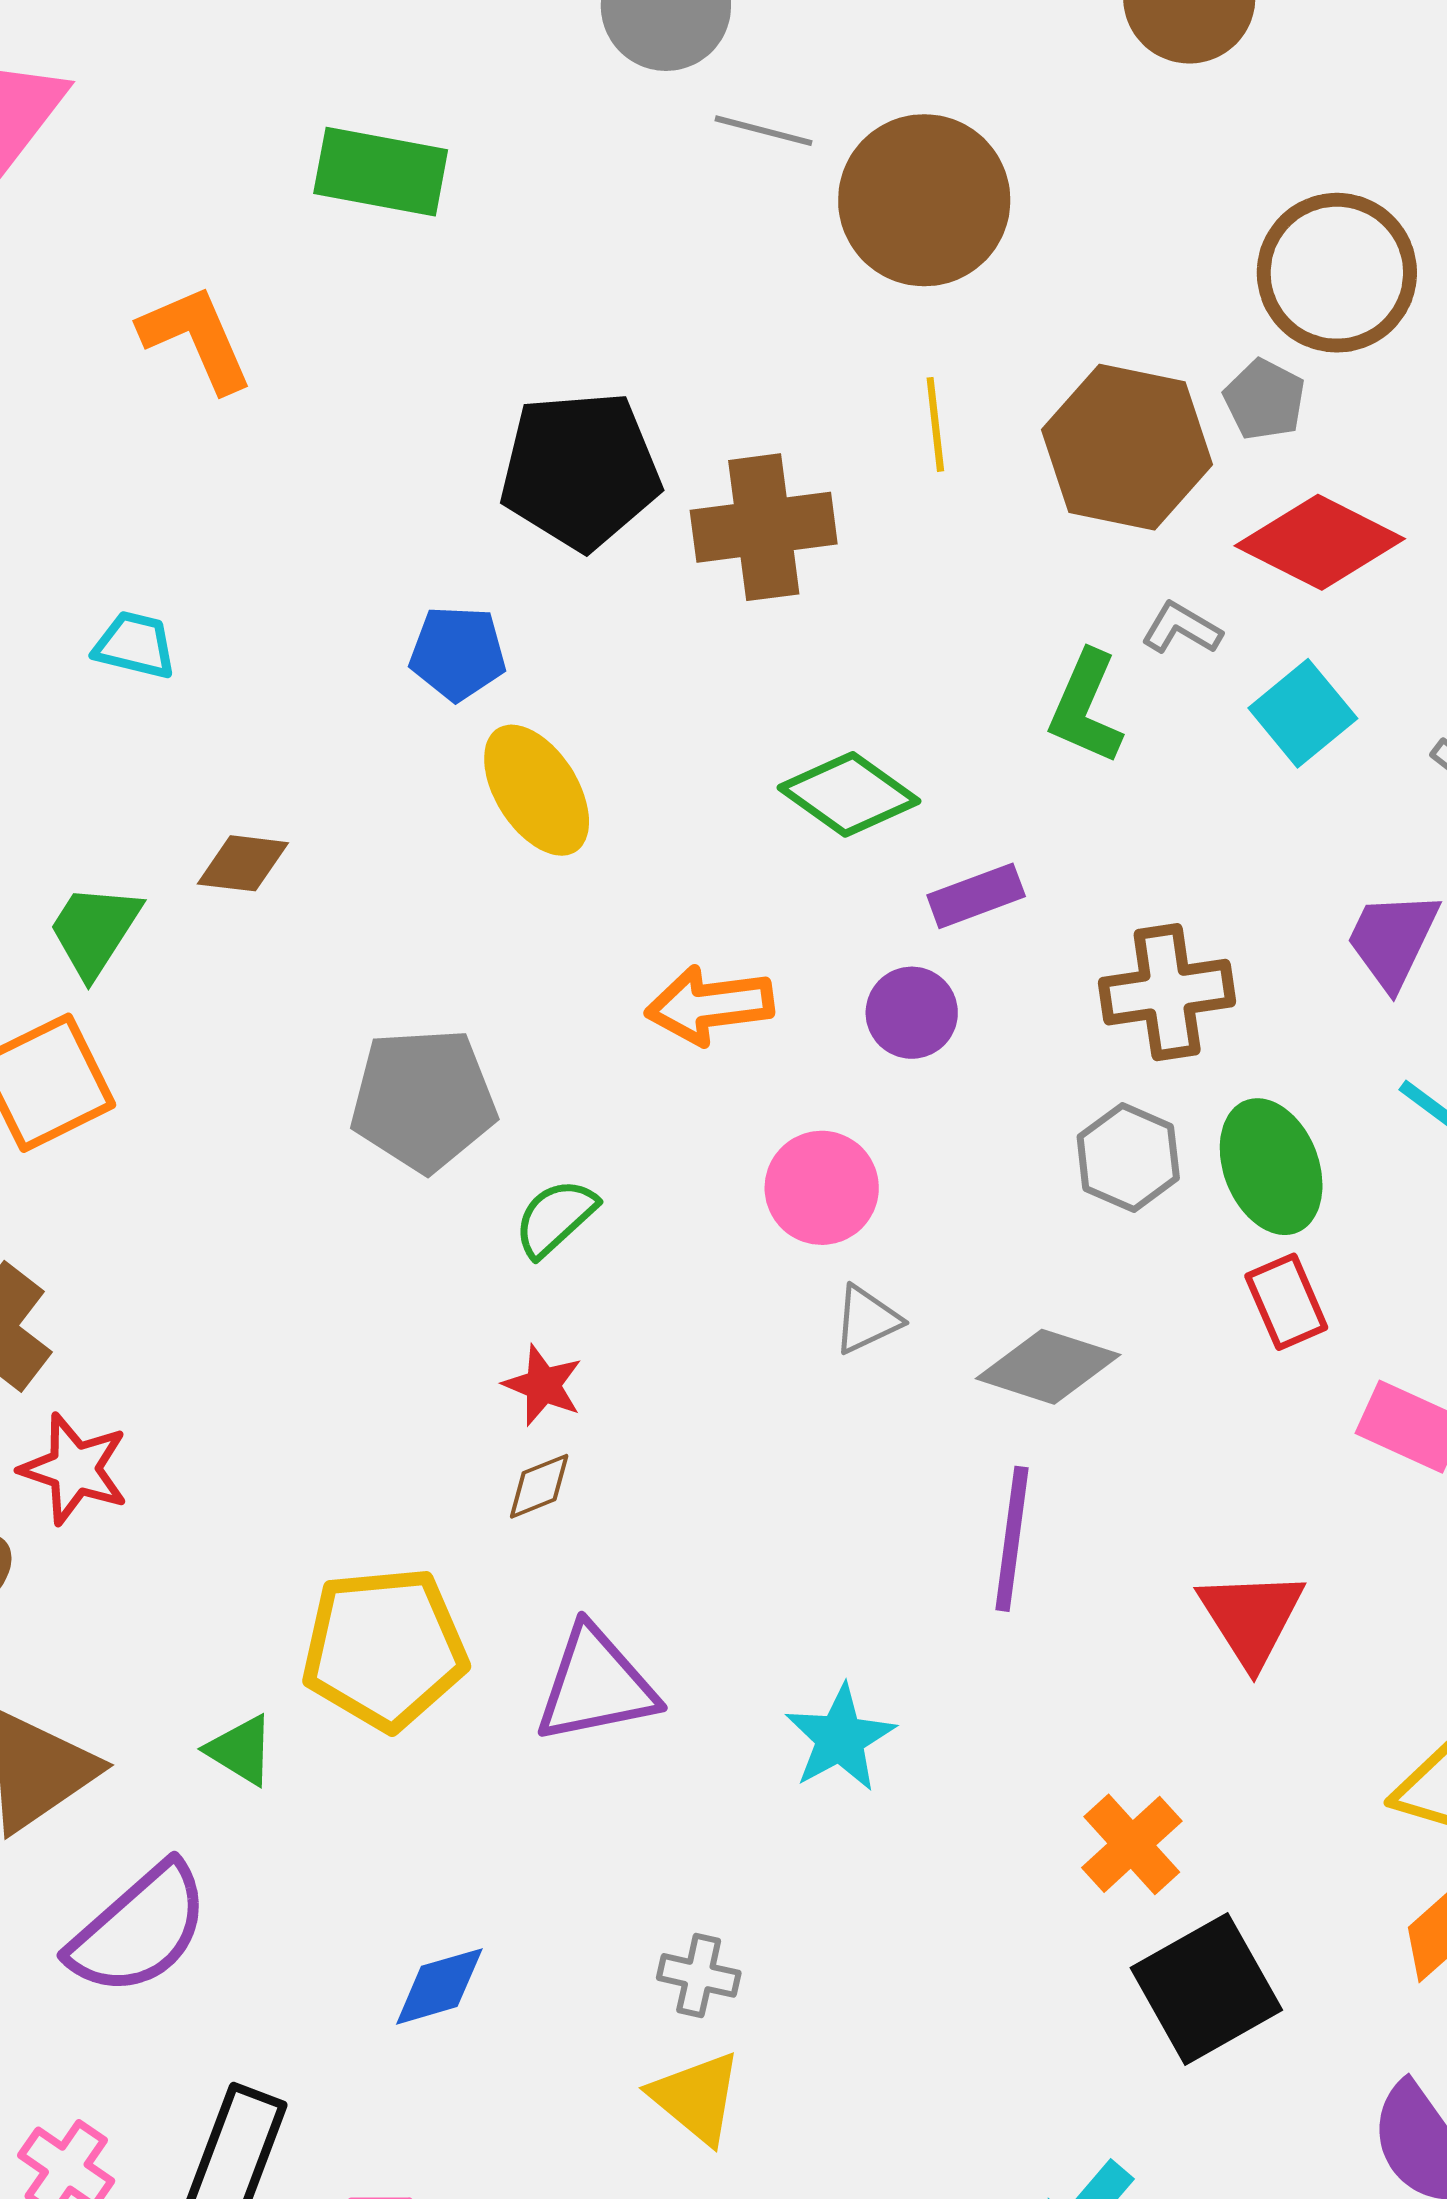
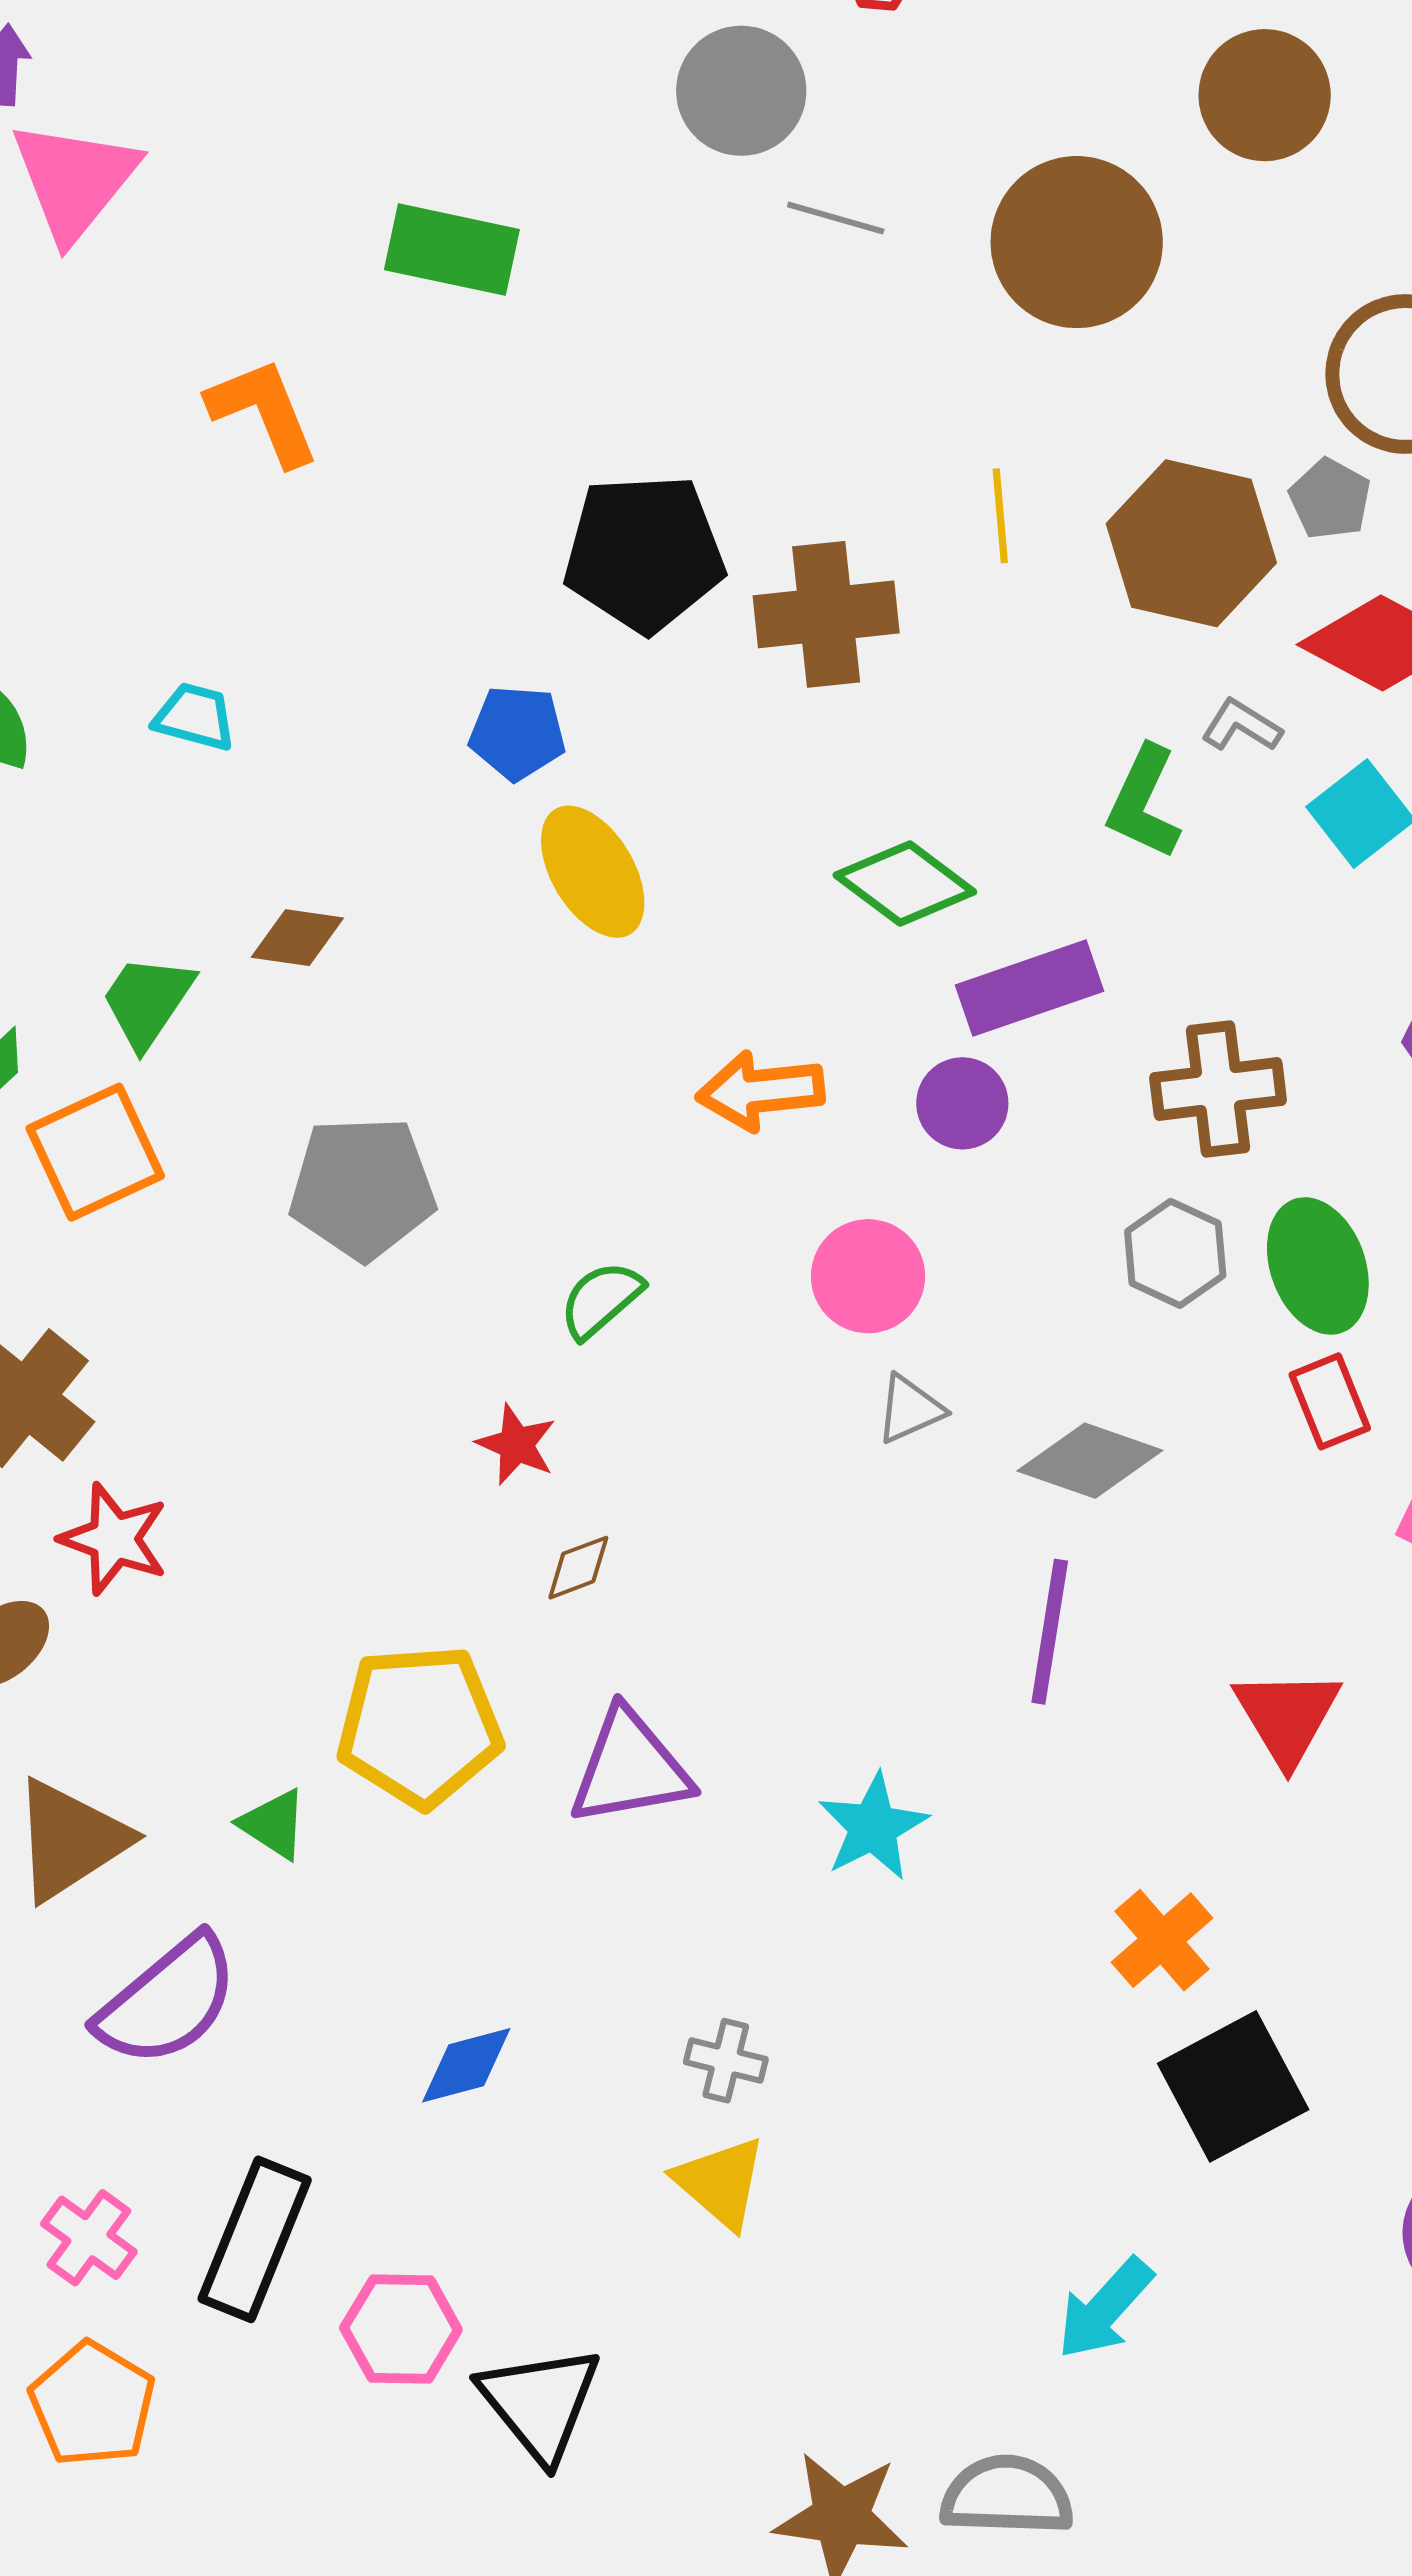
brown circle: (924, 200) -> (1077, 242), moved
purple rectangle: (976, 896) -> (1030, 988), size x1.5
gray pentagon: (423, 1100) -> (362, 1188), moved
red star: (543, 1385) -> (516, 1444), moved

